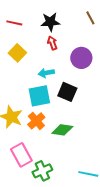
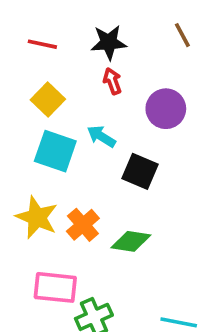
cyan arrow: (46, 73) -> (101, 136), turned 42
cyan square: (39, 96) -> (55, 151), moved, turned 30
pink rectangle: (21, 155) -> (55, 287), turned -55

